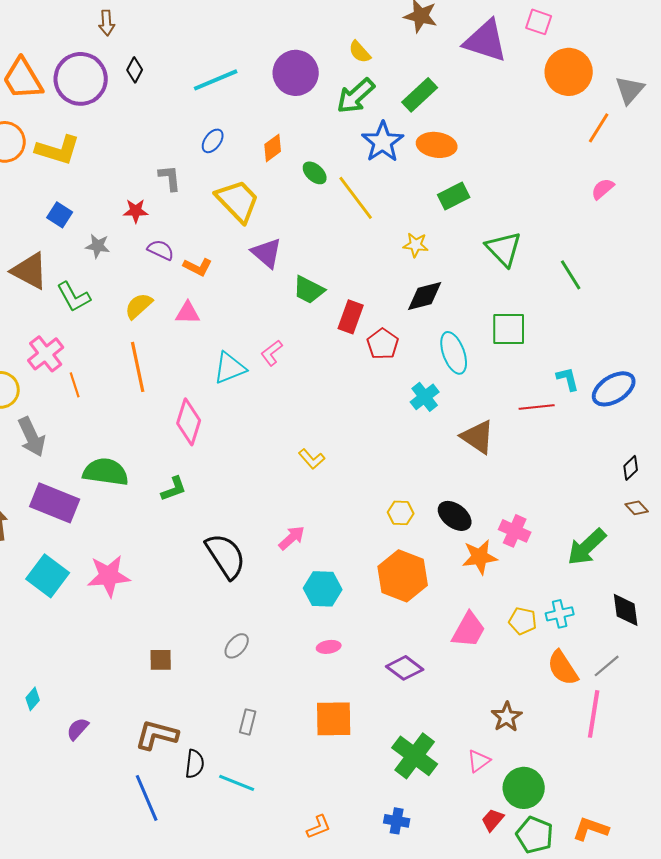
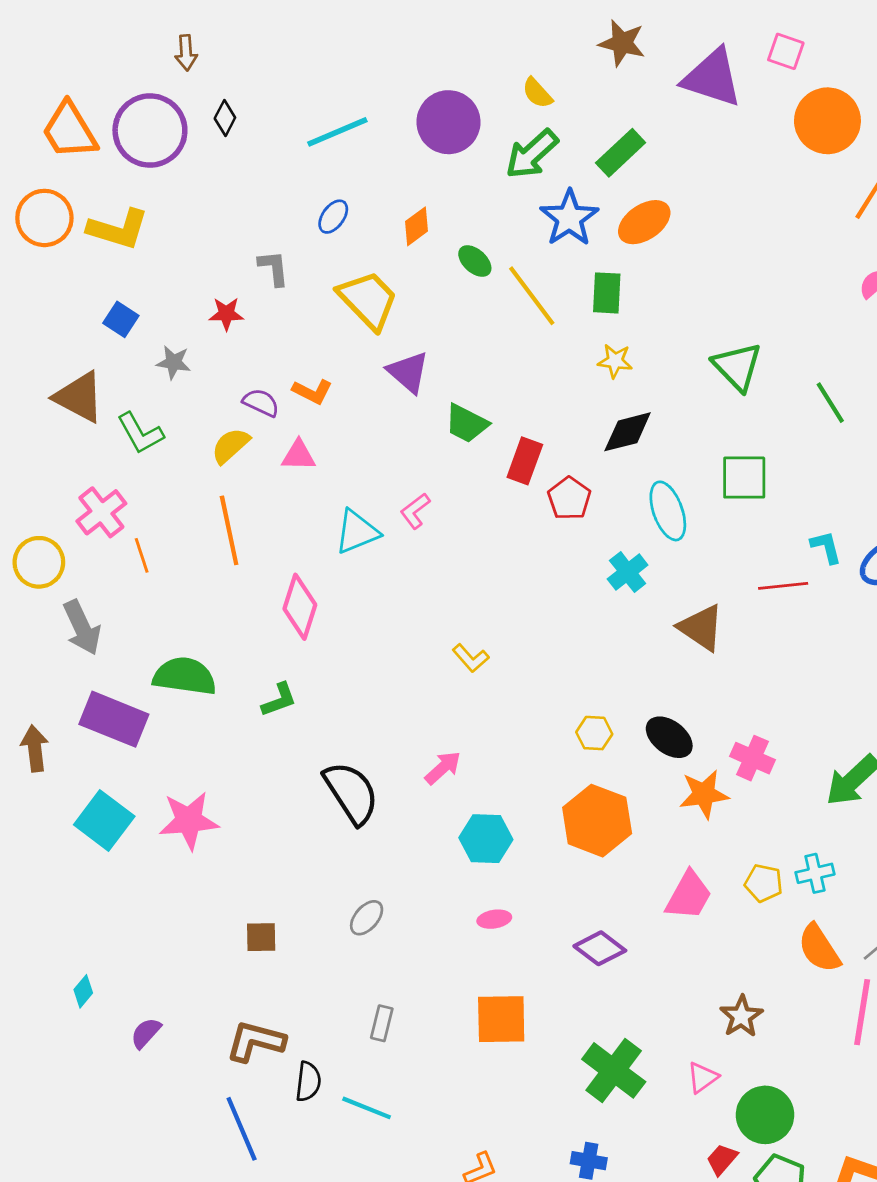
orange ellipse: (437, 145) -> (644, 222), turned -42
green rectangle: (454, 196) -> (607, 293), moved, turned -60
purple semicircle: (161, 250) -> (261, 403), moved

